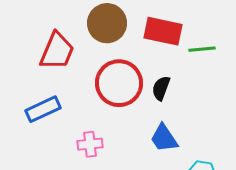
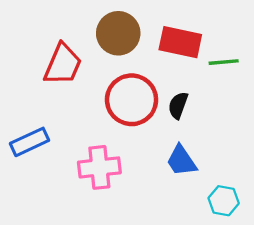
blue rectangle: (43, 109) -> (30, 142), moved
pink cross: (90, 144) -> (99, 167), size x1.5

